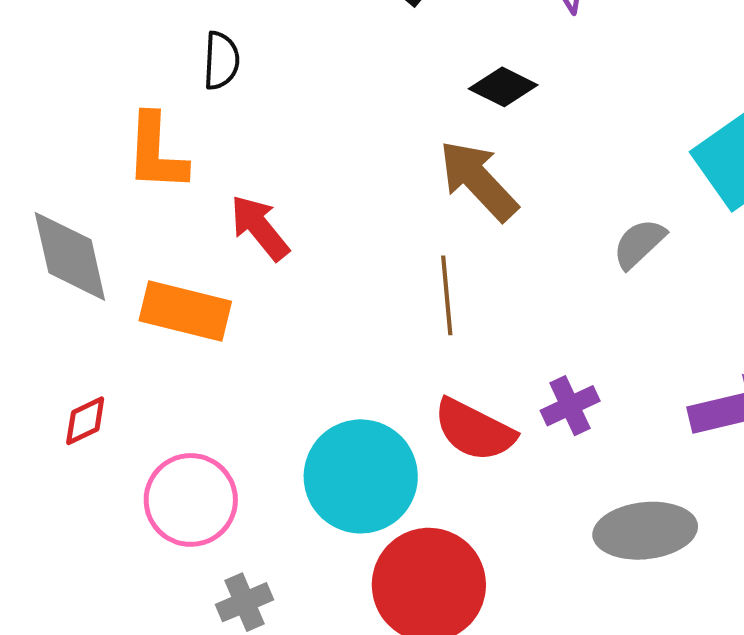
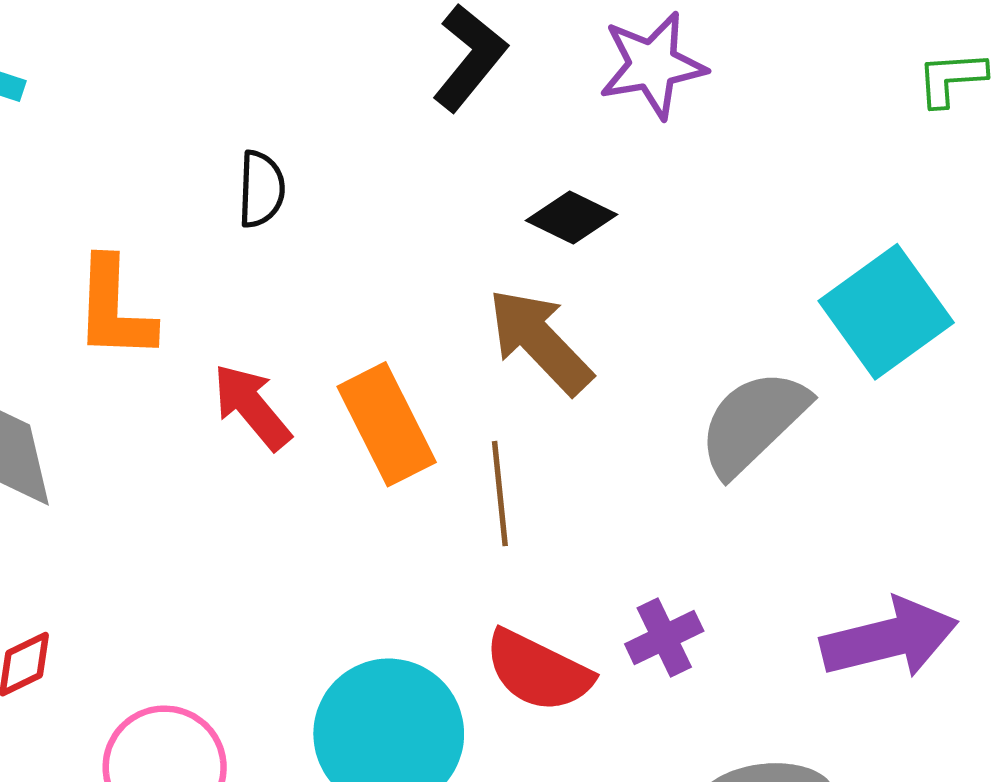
black semicircle: (221, 61) -> (261, 189), moved
gray semicircle: (639, 244) -> (753, 422), size x1.6
orange rectangle: (185, 311) -> (387, 424), moved, turned 50

